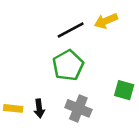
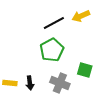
green square: (124, 90) -> (85, 70), moved

